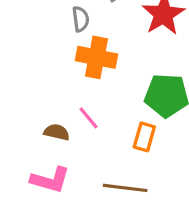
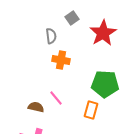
orange cross: (96, 57) -> (61, 60), size x0.7

